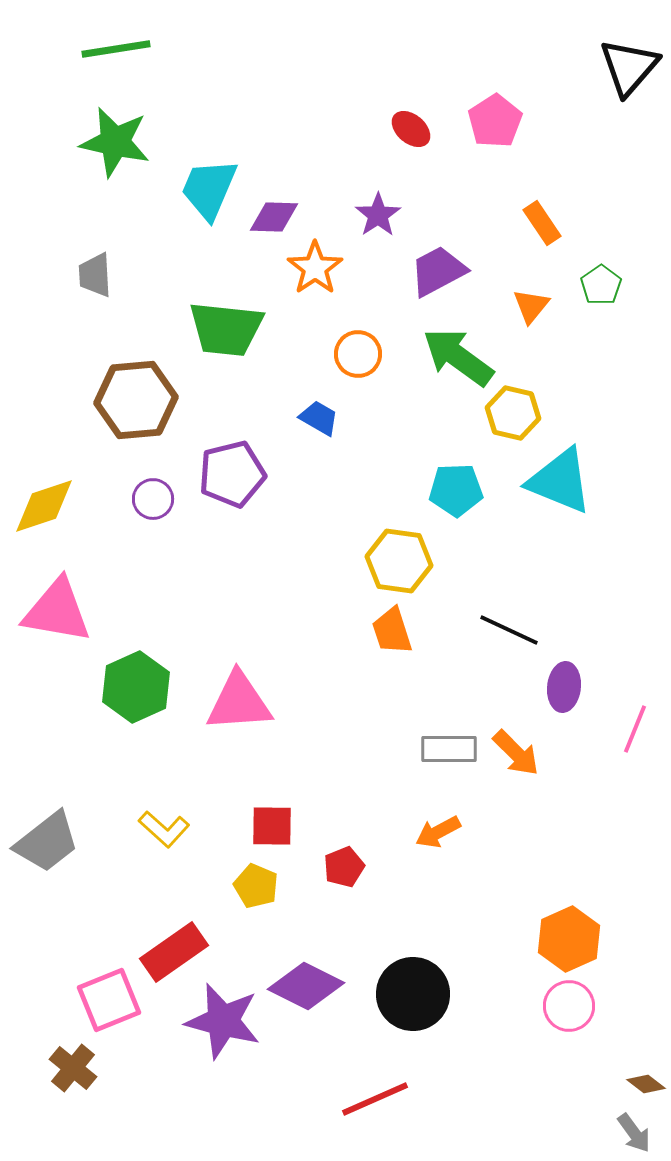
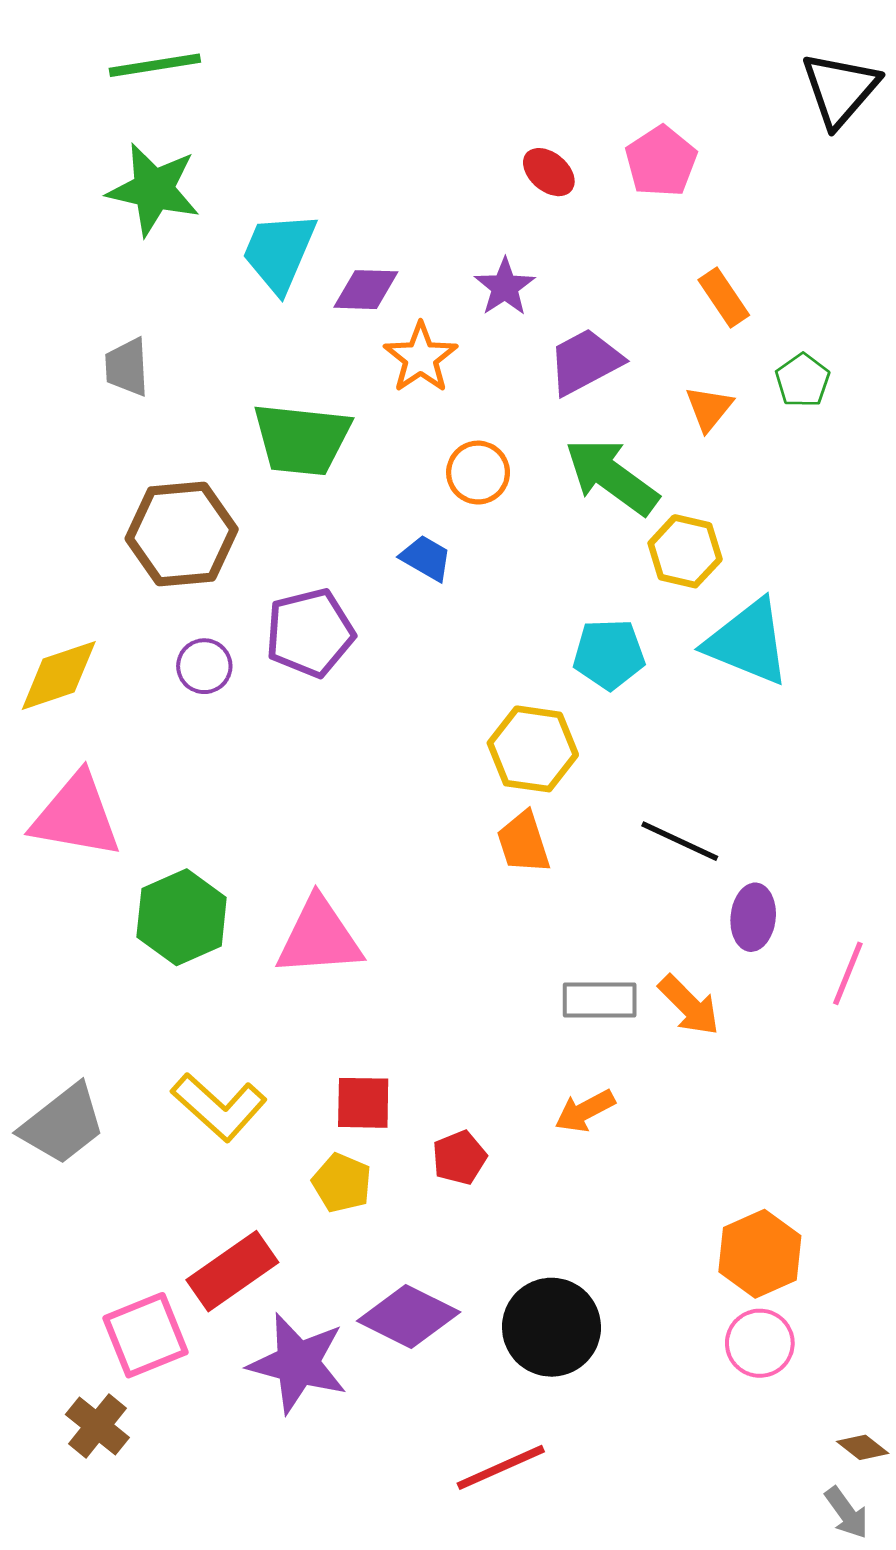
yellow L-shape: (164, 829) -> (219, 1107), size x1.4

